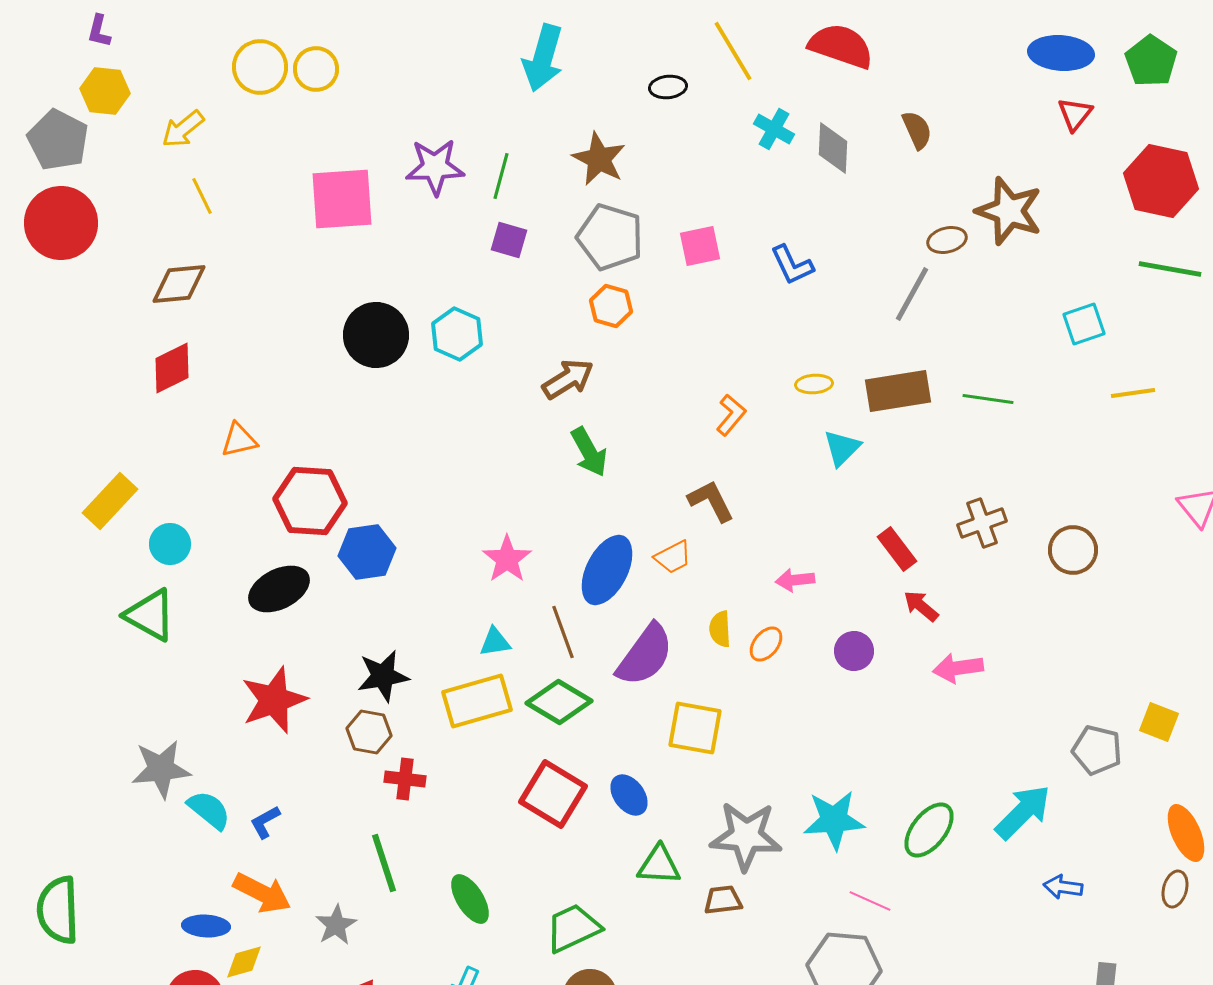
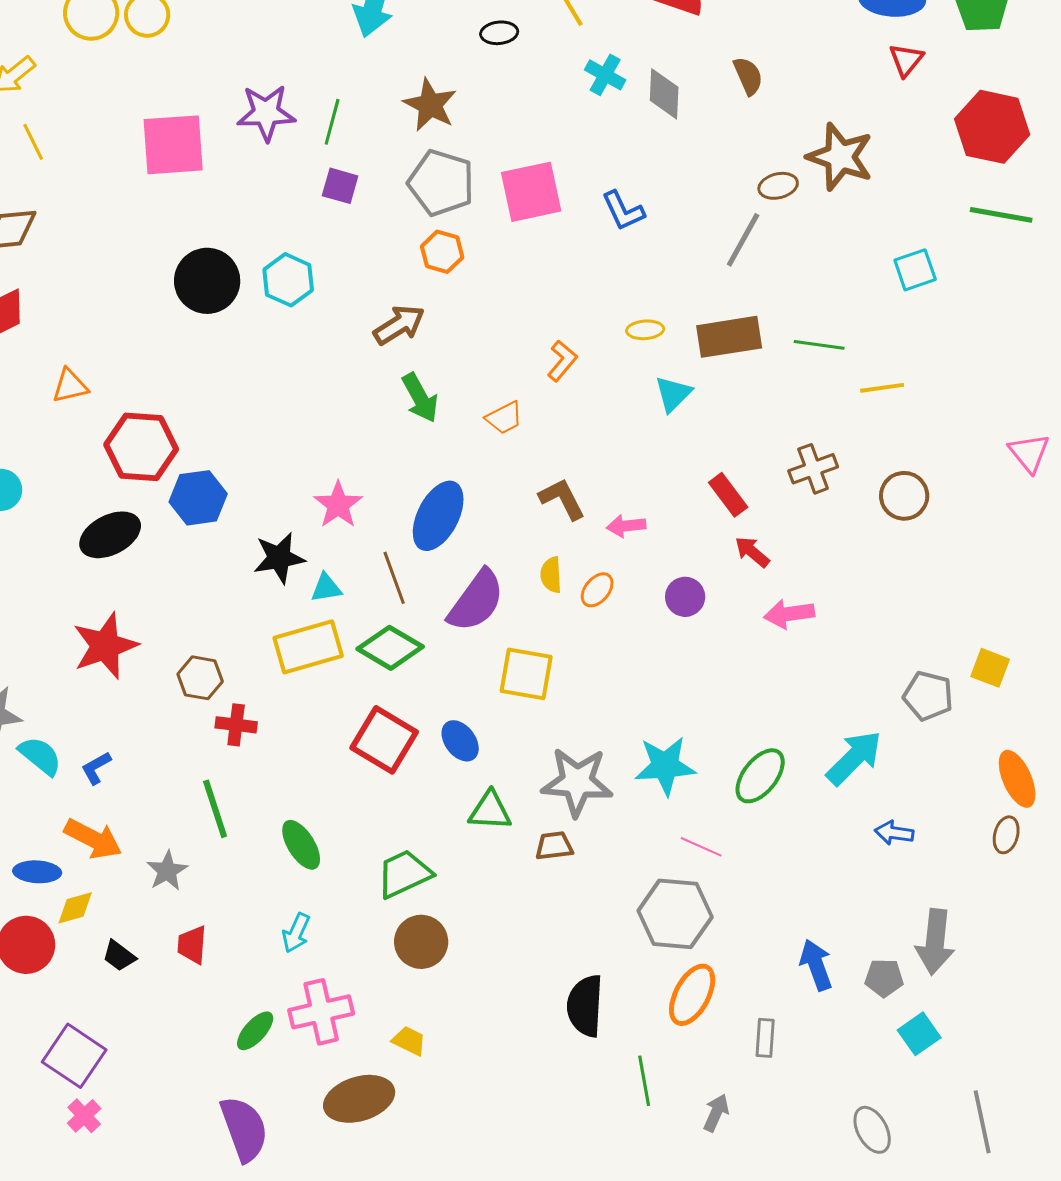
pink square: (700, 246) -> (531, 192), size x1.5
yellow line: (1133, 393) -> (882, 388), moved
brown L-shape: (711, 501) -> (562, 499), moved
orange trapezoid: (673, 557) -> (504, 418), moved
black star: (383, 676) -> (279, 558), moved

